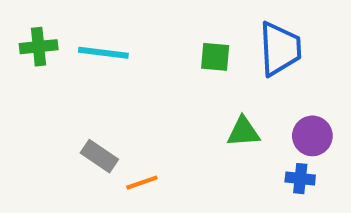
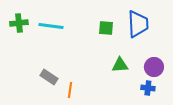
orange line: (142, 183) -> (70, 90), turned -63

